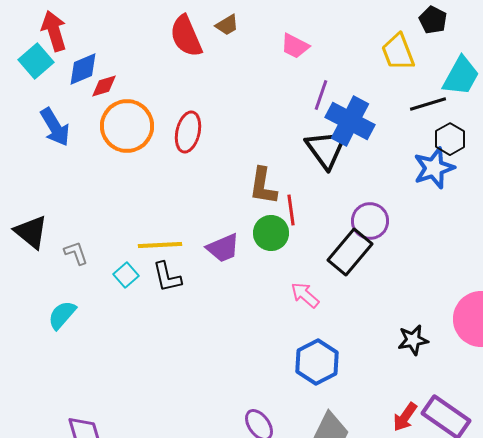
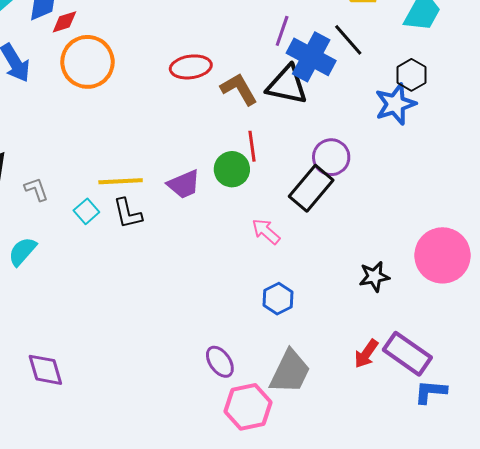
black line: (428, 104) -> (348, 40), moved, turned 66
red ellipse: (188, 132) -> (191, 67), moved, turned 69
black triangle: (326, 149) -> (287, 85), turned -42
brown L-shape: (263, 186) -> (239, 89), moved, turned 141
blue hexagon: (317, 362) -> (278, 299), size x0.7

